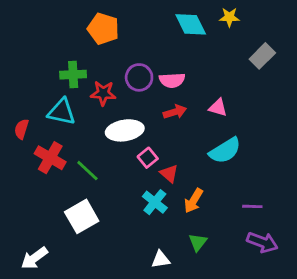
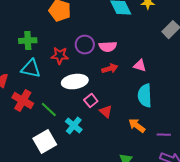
green cross: (73, 75) -> (28, 41), moved
cyan semicircle: (225, 151) -> (145, 96), turned 120
orange arrow: (194, 201) -> (137, 126), moved, turned 96
cyan cross: (155, 202) -> (74, 126), moved

